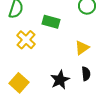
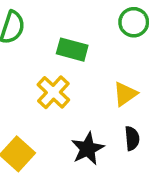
yellow cross: (26, 40) -> (53, 92), moved

